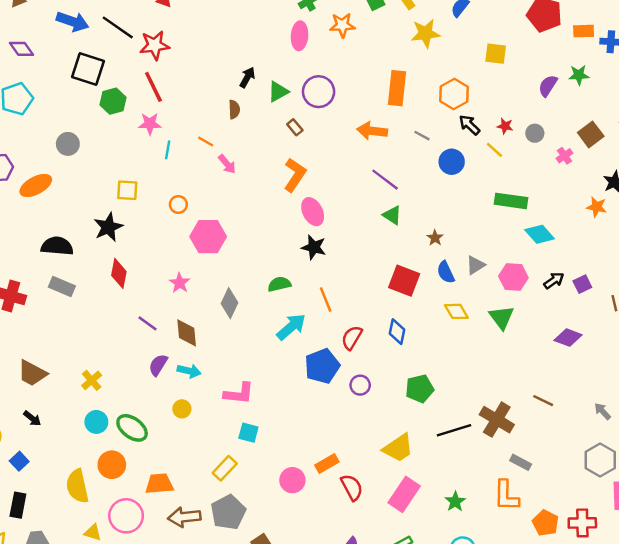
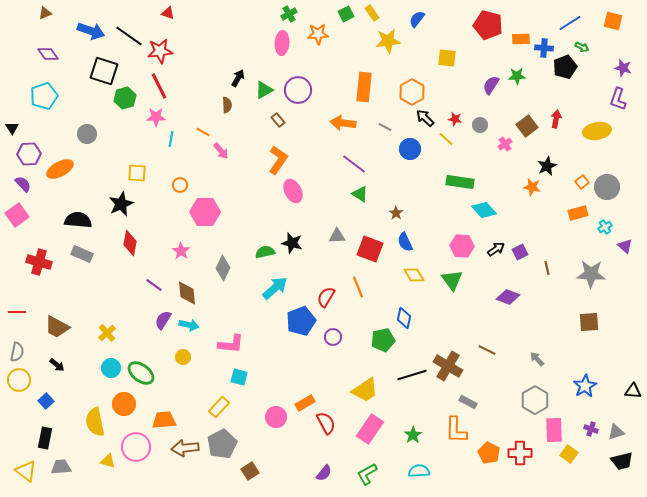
black star: (314, 247) -> (292, 243), moved
gray triangle: (475, 265) -> (337, 236), moved, turned 30
orange line: (326, 300) -> (358, 287), moved
blue diamond: (397, 332) -> (404, 318), moved

